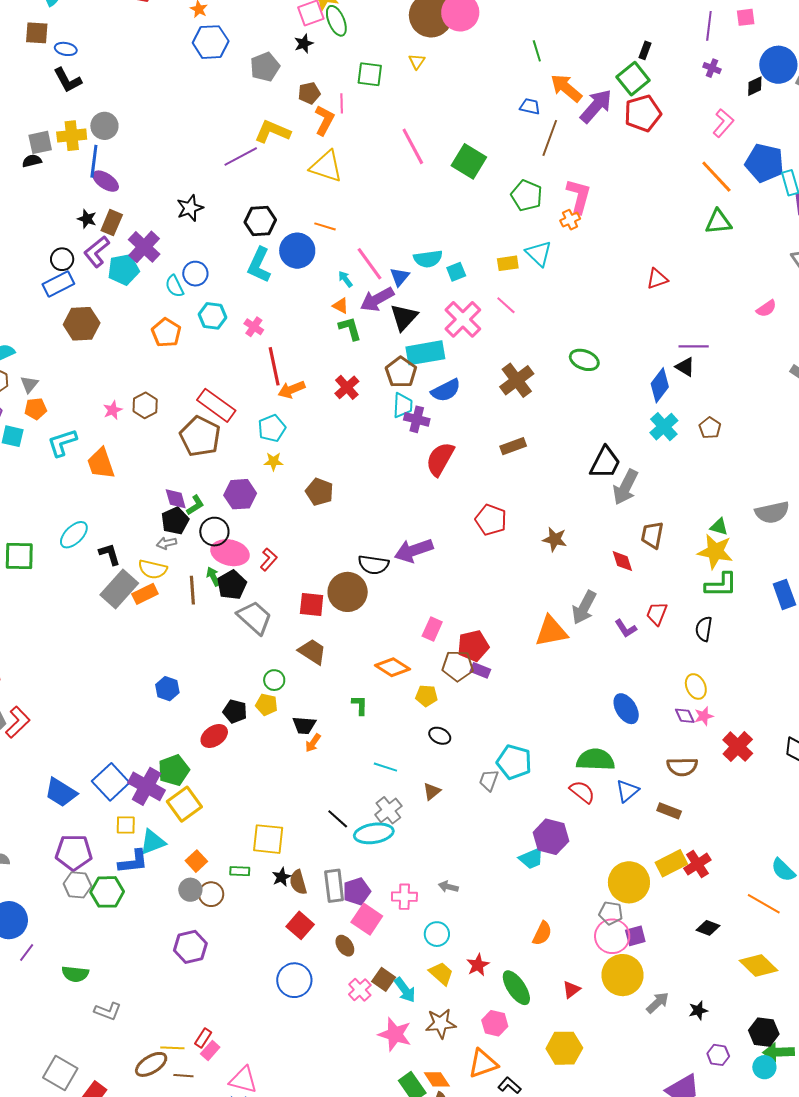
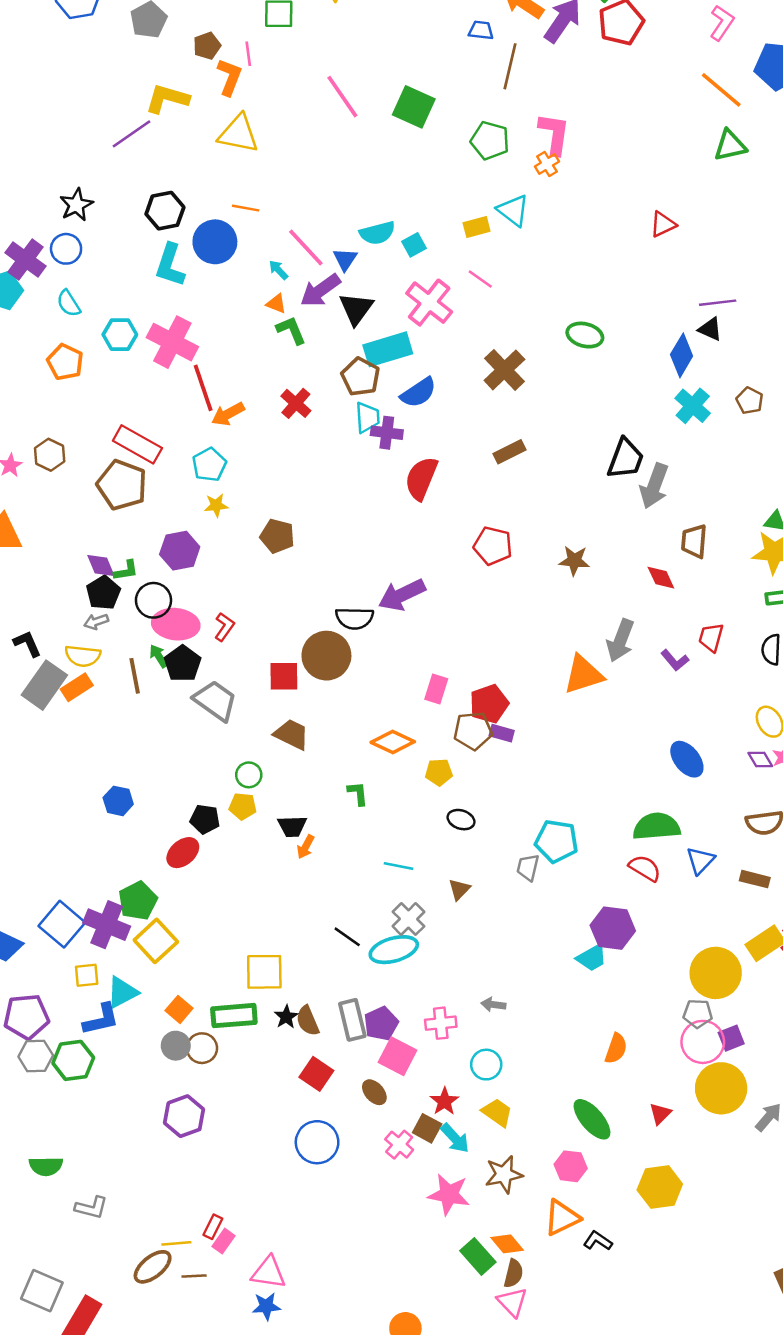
blue circle: (195, 274) -> (66, 249), moved
pink cross: (254, 327) -> (172, 342), size x2.0
green L-shape: (195, 505) -> (126, 571), turned 30
green rectangle: (240, 871) -> (234, 1016), size x1.8
red star: (478, 965) -> (444, 1101), moved

